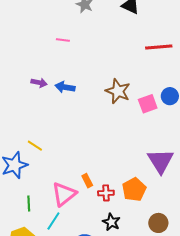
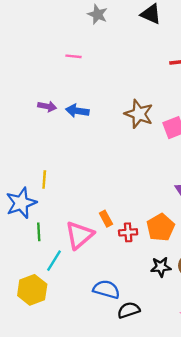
yellow line: (35, 146) -> (44, 180), turned 63
green line: (29, 203) -> (39, 232), moved
cyan line: (53, 221) -> (54, 261), moved
black star: (111, 222) -> (161, 267), moved, turned -30

